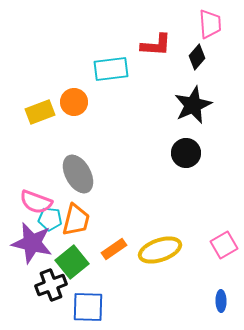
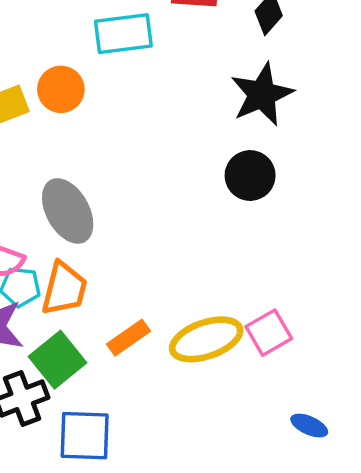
pink square: (224, 245) -> (269, 333), moved
blue ellipse: (221, 301) -> (309, 426), turned -65

